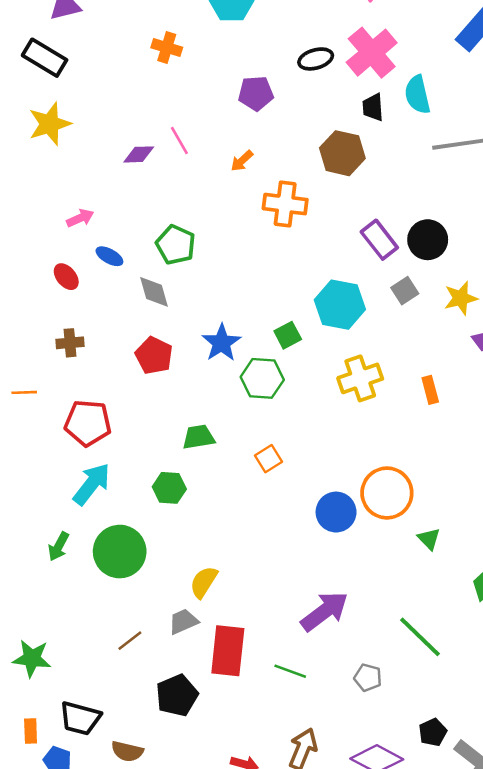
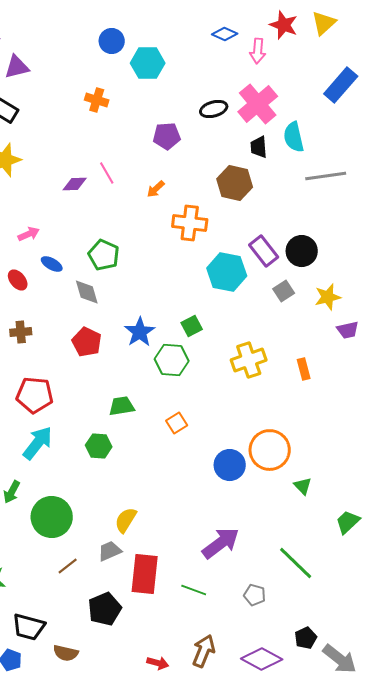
cyan hexagon: (340, 305) -> (227, 272), moved
green circle: (120, 552) -> (52, 517), moved

